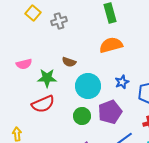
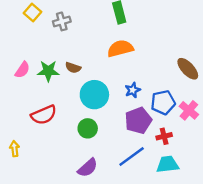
pink semicircle: (24, 64) -> (22, 70), turned -42
green star: (47, 78) -> (48, 71), moved
purple pentagon: (110, 112) -> (138, 120), moved

